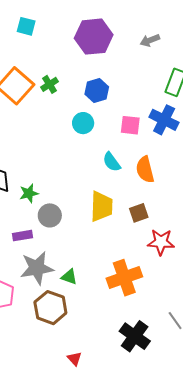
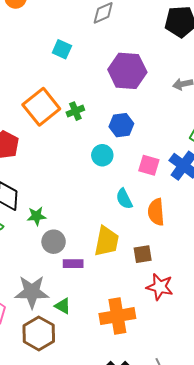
purple rectangle: (23, 236) -> (73, 264), moved

